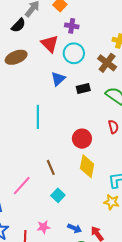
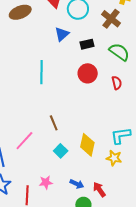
red circle: (82, 139) -> (88, 73), moved
yellow diamond: (87, 166) -> (87, 145), moved

